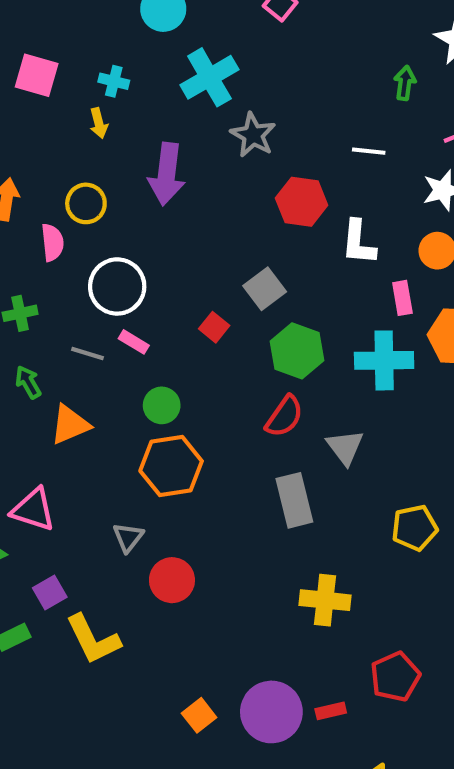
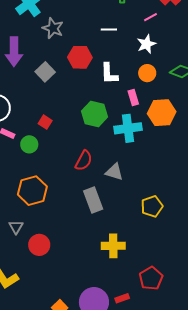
gray square: (265, 289) -> (45, 72), moved
green hexagon: (297, 351) -> (95, 114), moved
green circle: (162, 405) -> (29, 144), moved
gray triangle: (345, 447) -> (114, 172), turned -30

